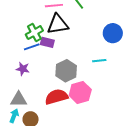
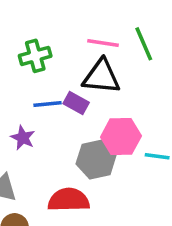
green cross: (34, 33) -> (35, 56), moved
pink hexagon: (80, 93) -> (121, 137), moved

